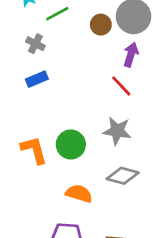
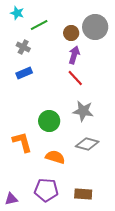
purple arrow: (131, 55) -> (74, 55), moved
red line: (121, 86) -> (75, 78), moved
orange L-shape: (34, 150) -> (22, 142), moved

